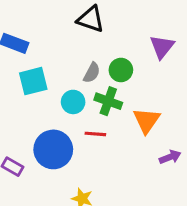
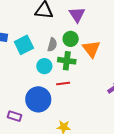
purple triangle: (162, 47) -> (77, 15), moved
cyan square: (33, 81) -> (24, 45), moved
orange triangle: (147, 120) -> (91, 49), moved

